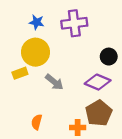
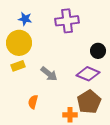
blue star: (37, 22) -> (25, 19), moved
yellow circle: (35, 52) -> (19, 43), moved
orange semicircle: (37, 122) -> (33, 102), moved

